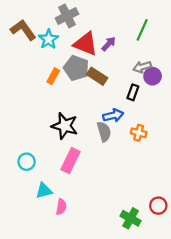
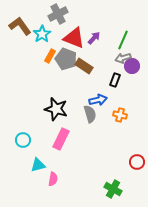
green line: (142, 30) -> (123, 40), moved
orange rectangle: (53, 76) -> (50, 56), moved
red circle: (158, 206) -> (137, 162), moved

